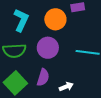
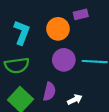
purple circle: (48, 48) -> (64, 60), moved

